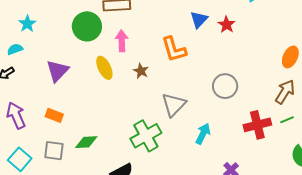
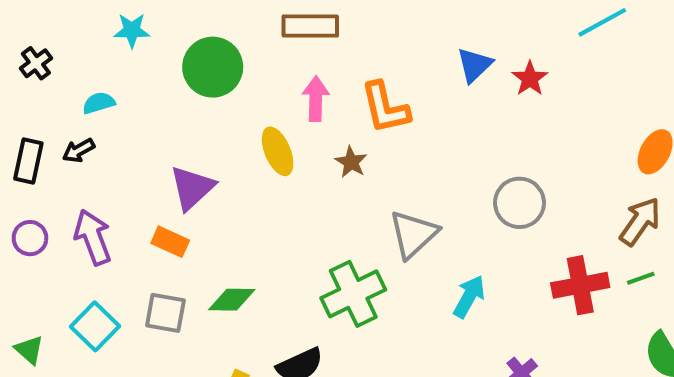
cyan star: (27, 24) -> (132, 30), moved, turned 30
green circle: (87, 26) -> (213, 67), moved
orange L-shape: (174, 49) -> (385, 108), moved
purple triangle: (57, 71) -> (192, 188), moved

